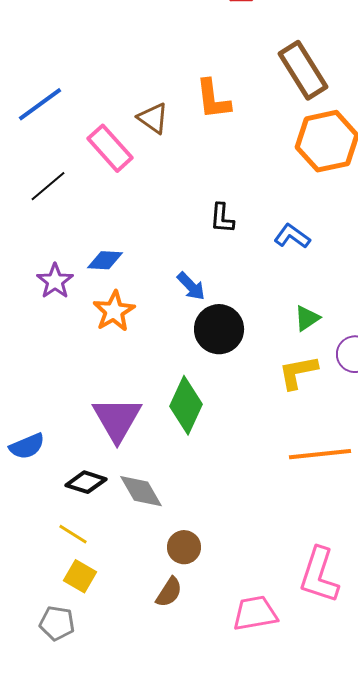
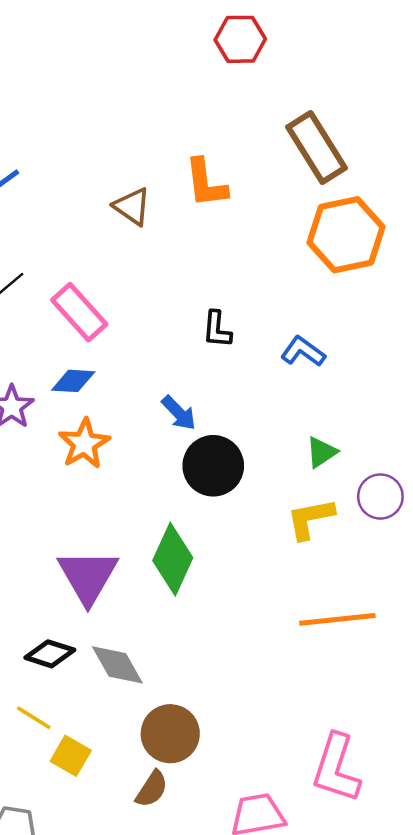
pink rectangle: (110, 148) -> (79, 312), moved
brown circle: (184, 547) -> (170, 734), size x1.4
yellow square: (80, 576) -> (71, 756), moved

